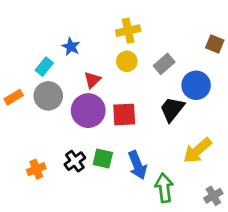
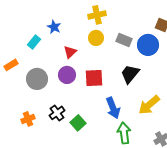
gray rectangle: (164, 64) -> (124, 40), turned 63
blue circle: (196, 85) -> (148, 45), moved
gray circle: (48, 96) -> (37, 79), moved
purple circle: (88, 111) -> (67, 75), size x0.7
green square: (103, 158) -> (78, 123), moved, turned 35
blue arrow: (137, 165) -> (113, 108), moved

